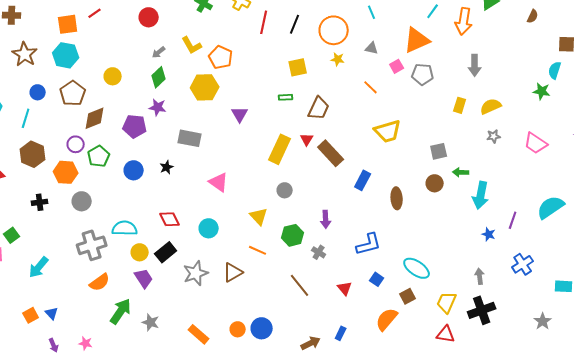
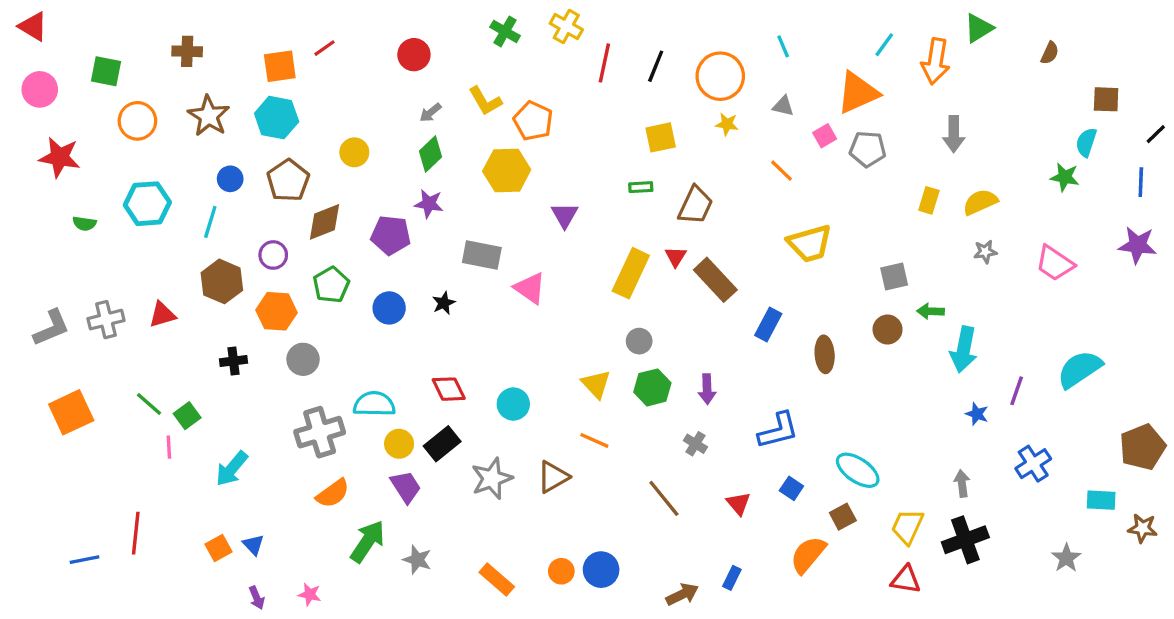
purple circle: (76, 144) -> (273, 255), moved
pink triangle: (219, 182) -> (530, 288), moved
green hexagon: (293, 235) -> (652, 387), moved

